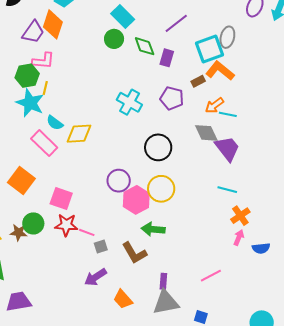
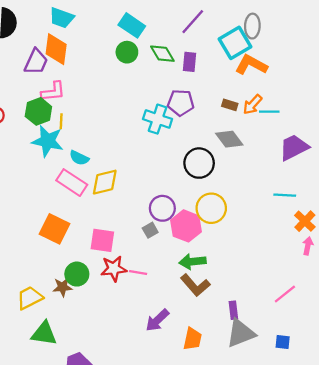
brown rectangle: (198, 81) -> (230, 105), moved, turned 56
purple pentagon: (172, 98) -> (181, 103), moved
gray diamond: (206, 133) -> (229, 139), moved
yellow diamond: (79, 134) -> (105, 182), moved
purple trapezoid: (227, 148) -> (294, 147), moved, turned -68
green arrow: (153, 229) -> (192, 262), moved
gray square: (101, 246) -> (150, 230), moved
orange trapezoid: (123, 299) -> (192, 339), turned -115

